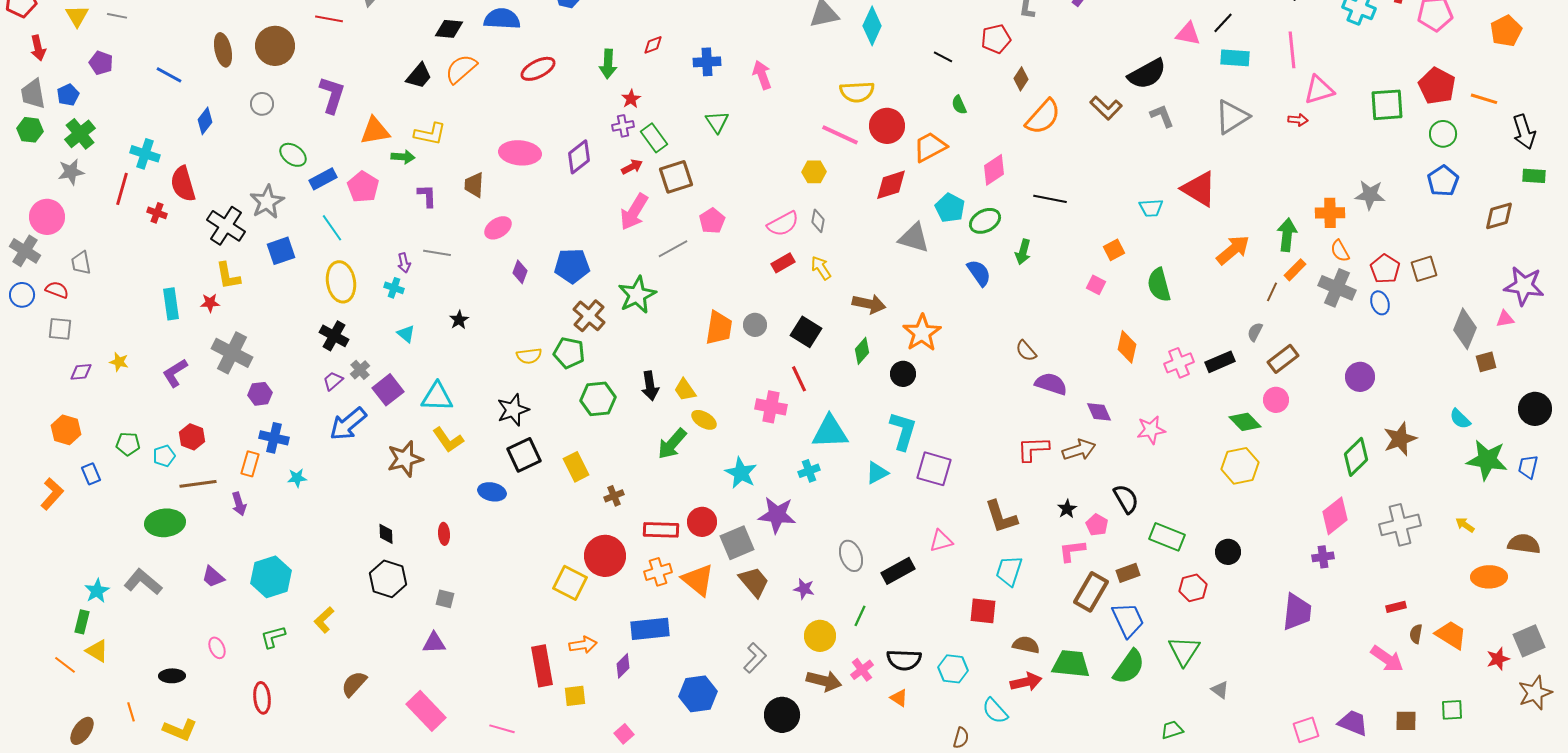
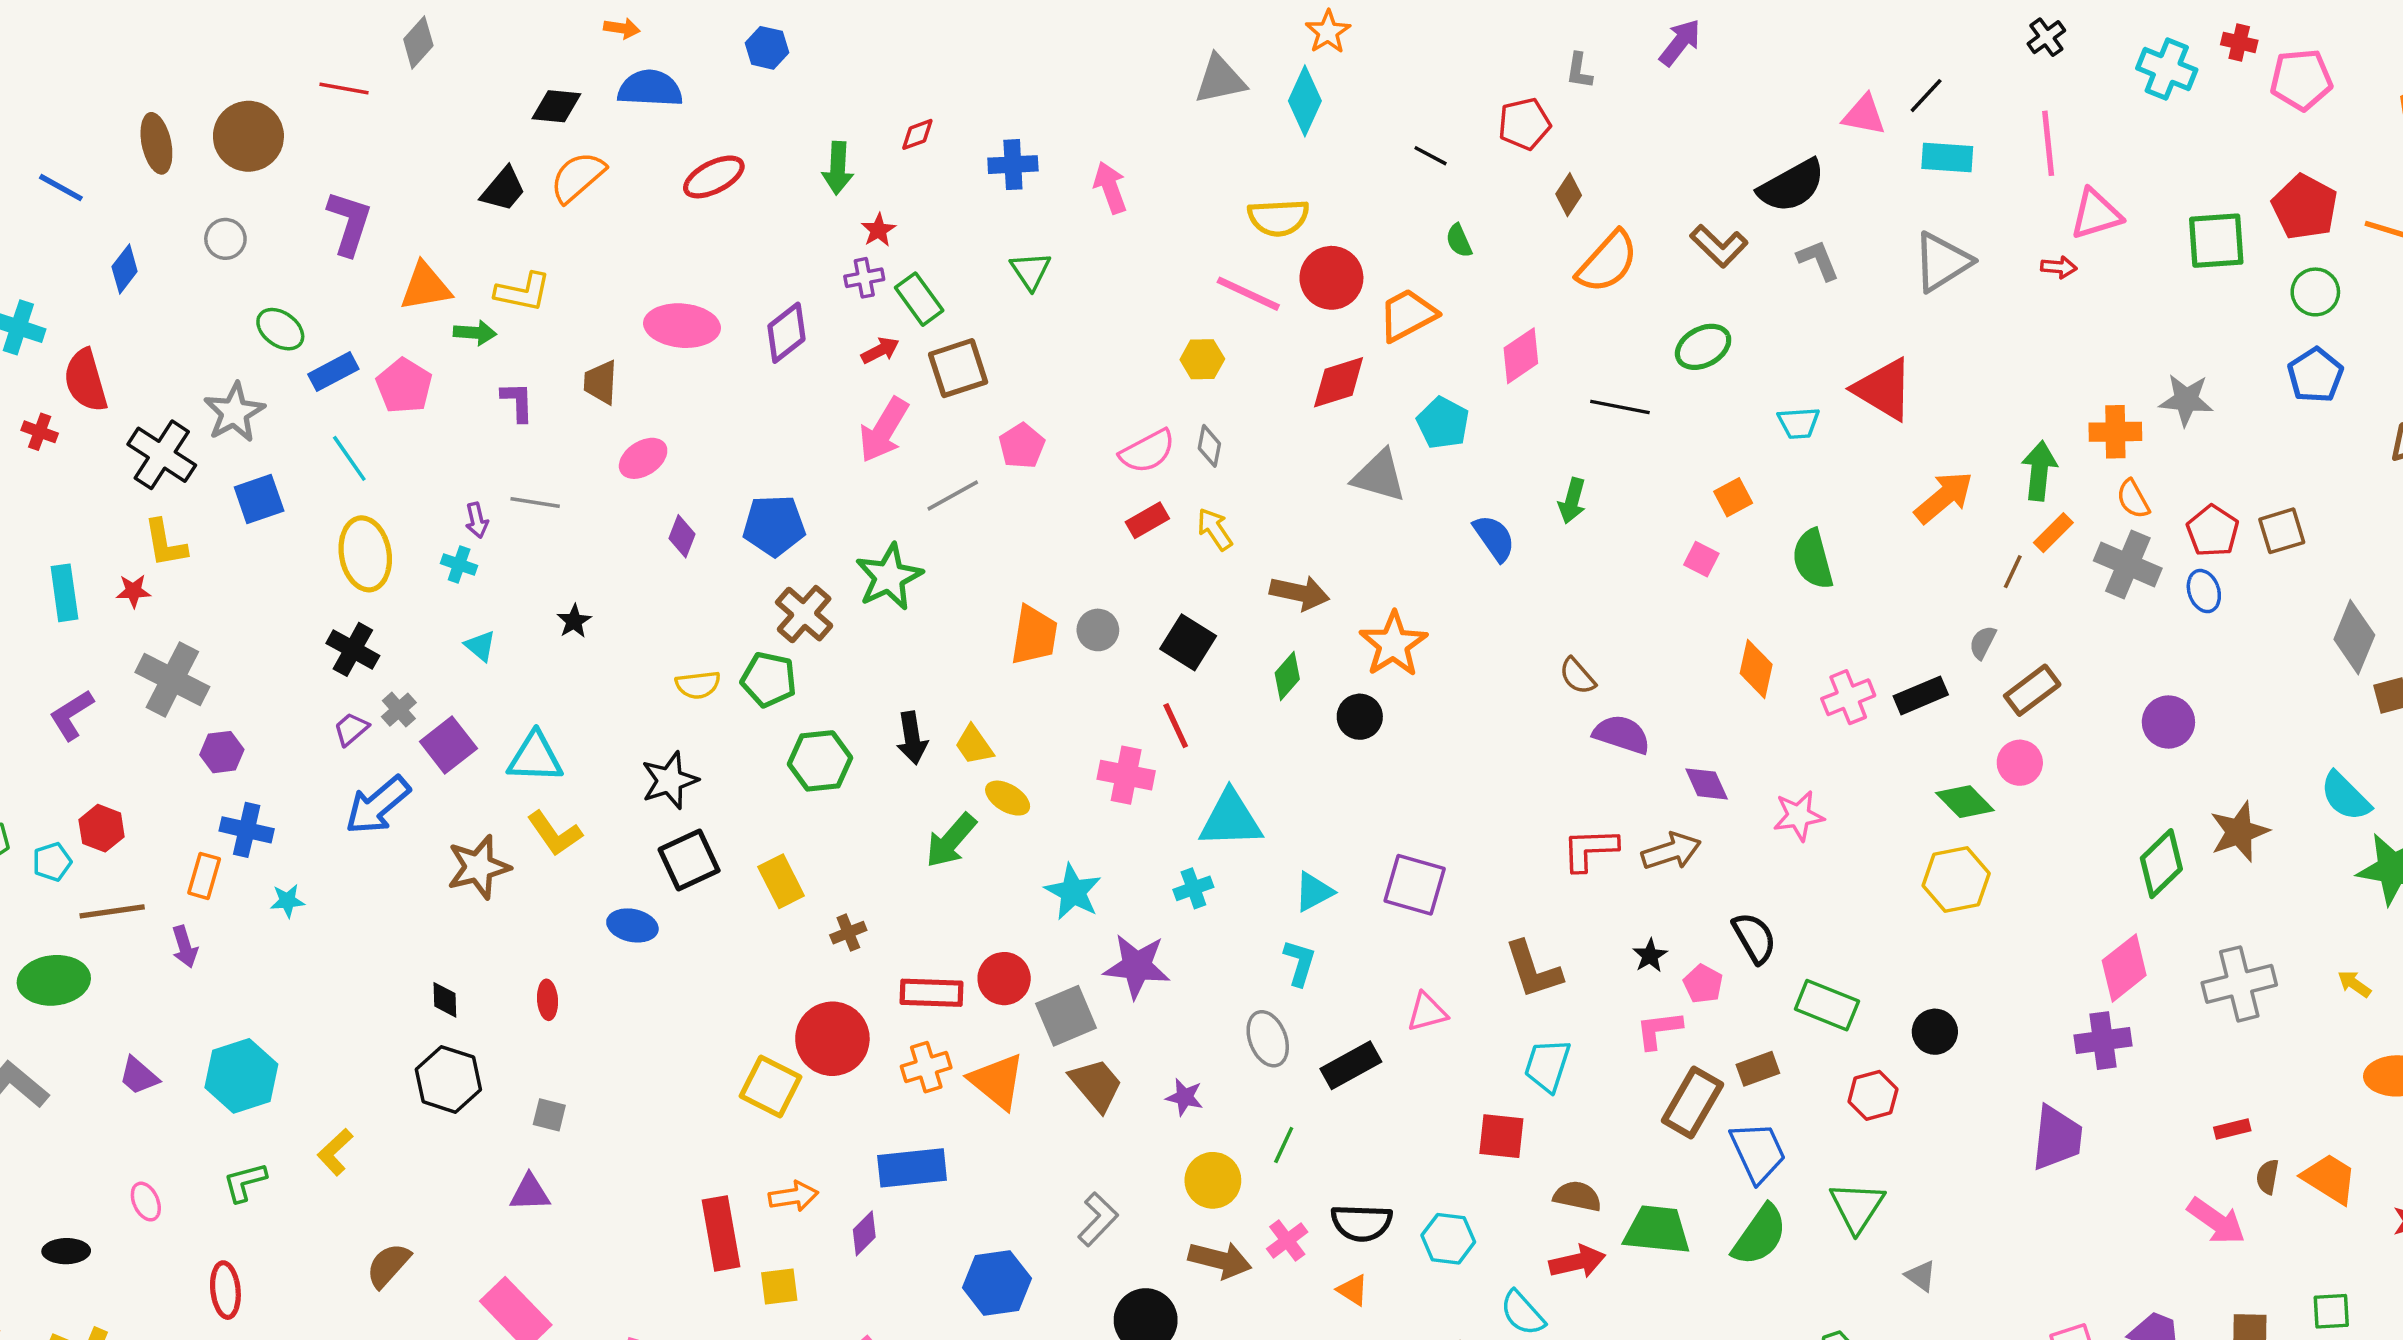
green ellipse: (985, 221) -> (1703, 347), moved
cyan semicircle: (1460, 419) -> (2345, 796), size x1.4
cyan L-shape: (903, 431) -> (1300, 963), moved, size x0.7
purple cross: (1323, 557) -> (2103, 1041), size x1.4

